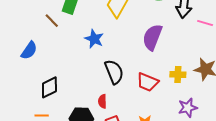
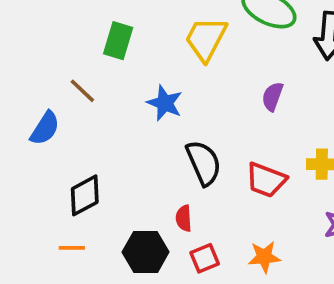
brown line: (52, 21) -> (82, 91), moved
purple semicircle: (152, 37) -> (272, 97), size x0.6

